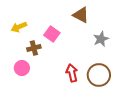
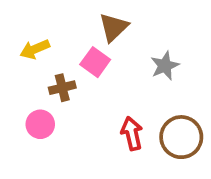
brown triangle: (81, 15) -> (114, 27), moved, turned 48
gray star: (101, 39) -> (165, 66), moved

